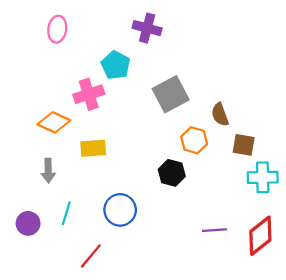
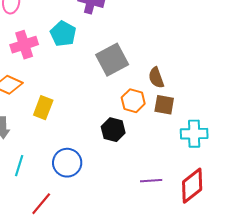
pink cross: (89, 94) -> (24, 45), moved
brown square: (244, 145) -> (164, 105), moved
yellow rectangle: (93, 148) -> (43, 108), turned -65

